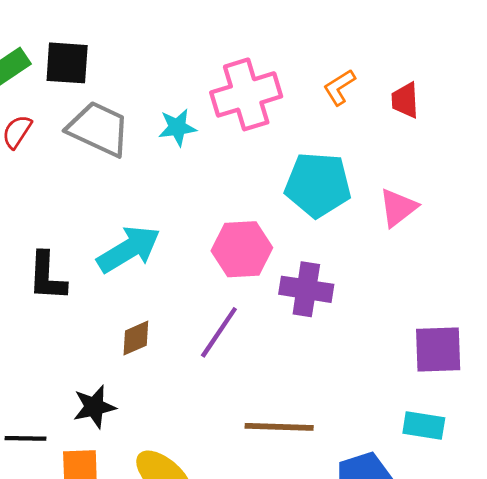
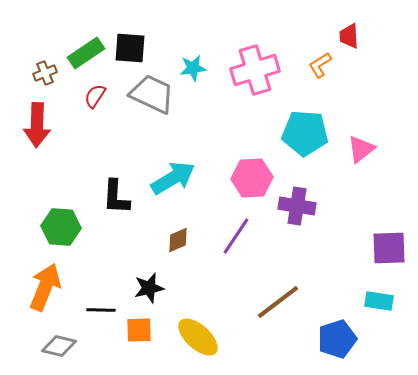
red trapezoid: (405, 100) -> (349, 36), moved
cyan star: (177, 127) -> (193, 68), moved
brown line: (279, 427) -> (278, 302), turned -39

